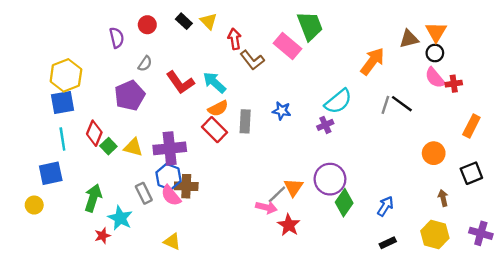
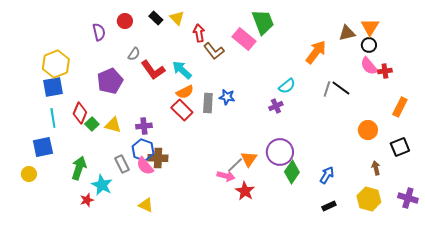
gray semicircle: (145, 64) -> (134, 54), moved
cyan semicircle: (338, 101) -> (287, 86), size x0.7
blue star: (282, 111) -> (227, 97), moved
purple cross: (170, 148) -> (144, 126), size x0.6

